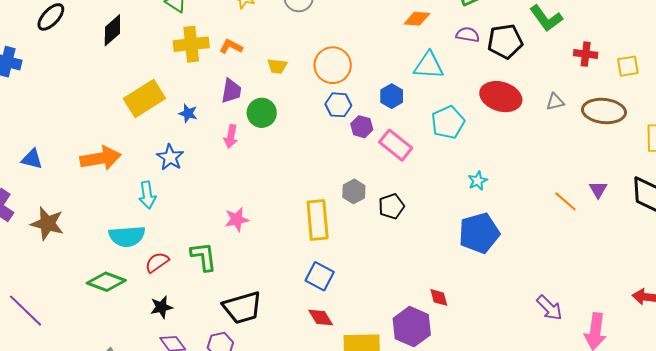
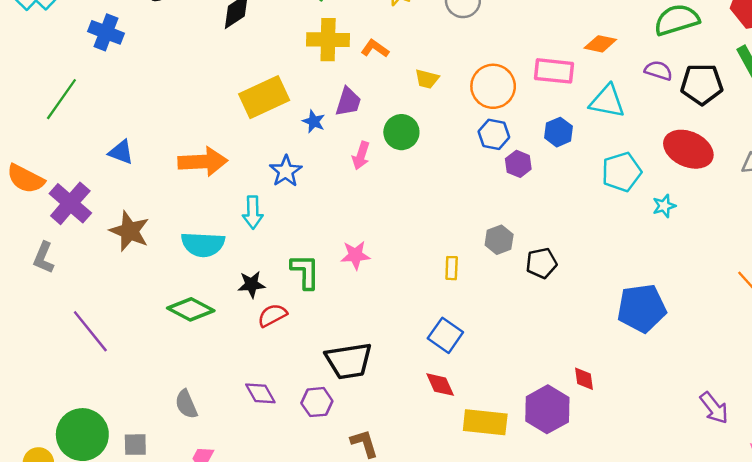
purple trapezoid: (231, 91) -> (348, 102), moved
pink rectangle: (396, 145) -> (554, 71), moved, turned -40
cyan star: (478, 181) -> (664, 206), moved
yellow rectangle: (318, 220) -> (452, 268), size x0.5
cyan semicircle: (127, 236) -> (203, 244), moved
green L-shape: (204, 257) -> (305, 272), moved
red semicircle: (157, 262) -> (272, 315), moved
black star: (161, 307) -> (251, 284), moved

